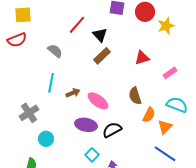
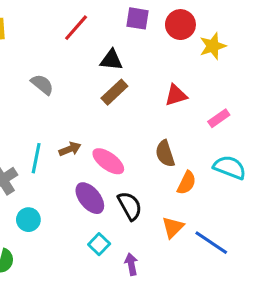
red line: (77, 25) -> (76, 28), moved
black triangle: (100, 35) -> (111, 60), turned -42
cyan line: (51, 83) -> (36, 158), moved
purple ellipse: (86, 125) -> (90, 198), turned 40
orange triangle: (165, 127) -> (173, 227), moved
black semicircle: (112, 130) -> (130, 206), turned 90

